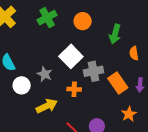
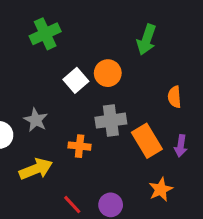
orange circle: (83, 21) -> (108, 73), moved
green arrow: (115, 34) -> (147, 40), moved
white square: (71, 56) -> (76, 80), moved, size x0.7

